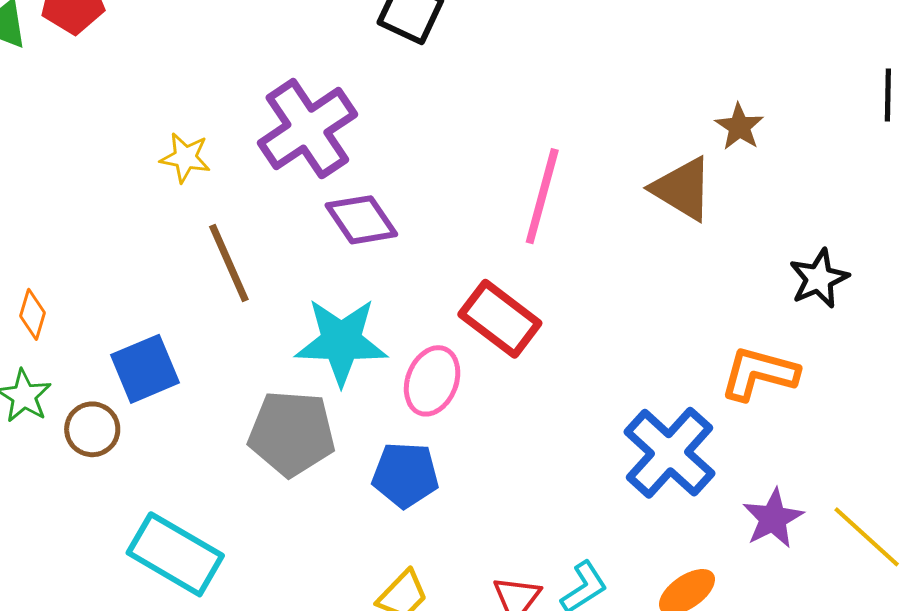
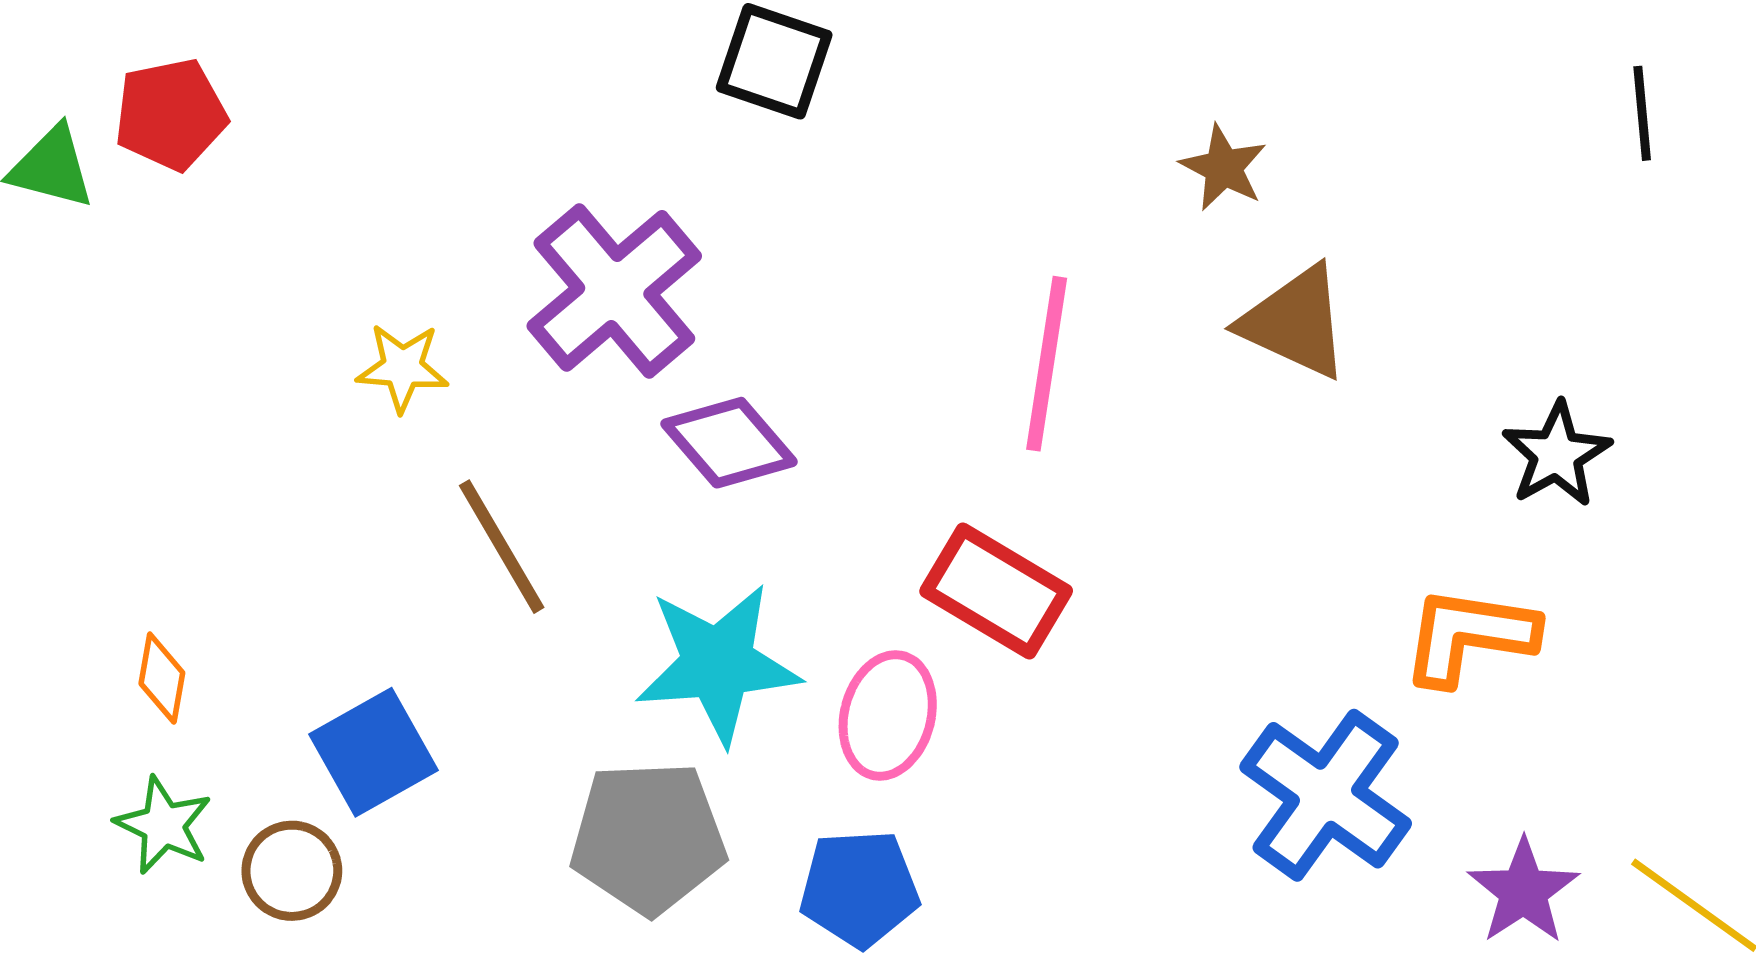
brown star: (739, 127) -> (1223, 168), moved

